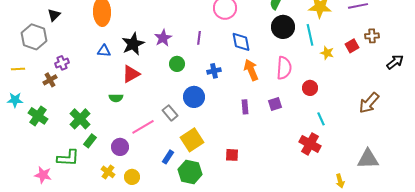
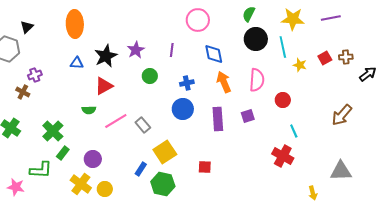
brown cross: (372, 36) -> (346, 57), moved
brown cross: (50, 80) -> (23, 92), turned -32
blue circle: (194, 97) -> (183, 109), moved
purple rectangle: (245, 107) -> (218, 119), size x1.6
pink line: (143, 127) -> (116, 121), moved
yellow cross: (108, 172) -> (81, 184), size x1.5

